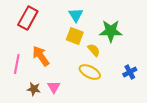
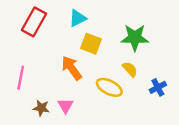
cyan triangle: (76, 15) -> (78, 18), moved, turned 35
yellow semicircle: (94, 50) -> (130, 69), moved
orange arrow: (41, 56) -> (72, 68), moved

